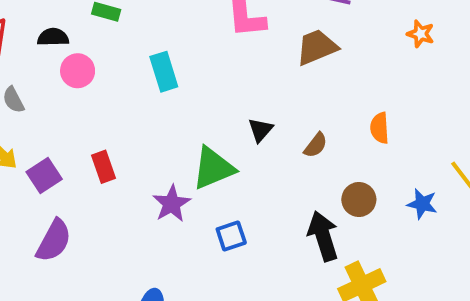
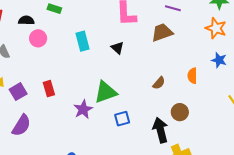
orange star: (421, 34) -> (216, 28), size x1.5
black triangle: (261, 130) -> (117, 48), moved, turned -32
blue star: (422, 204) -> (219, 60), moved
blue square: (231, 236) -> (122, 119), moved

